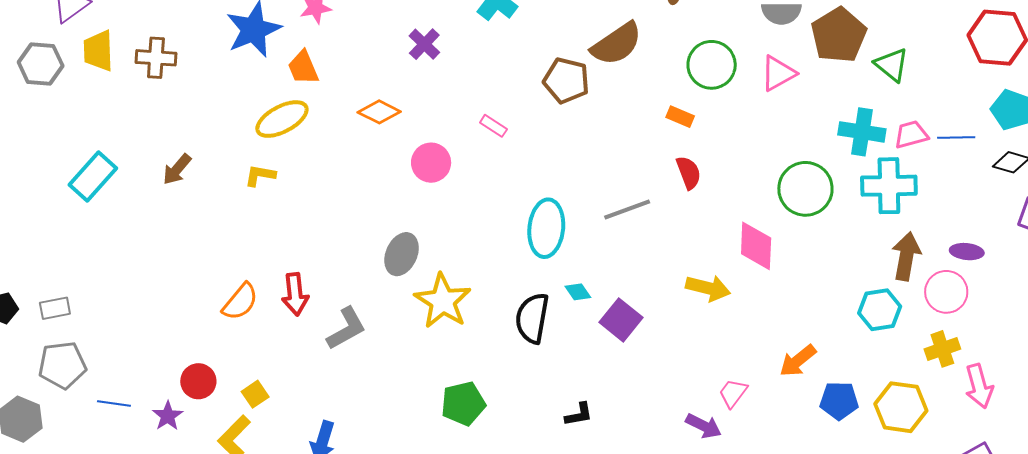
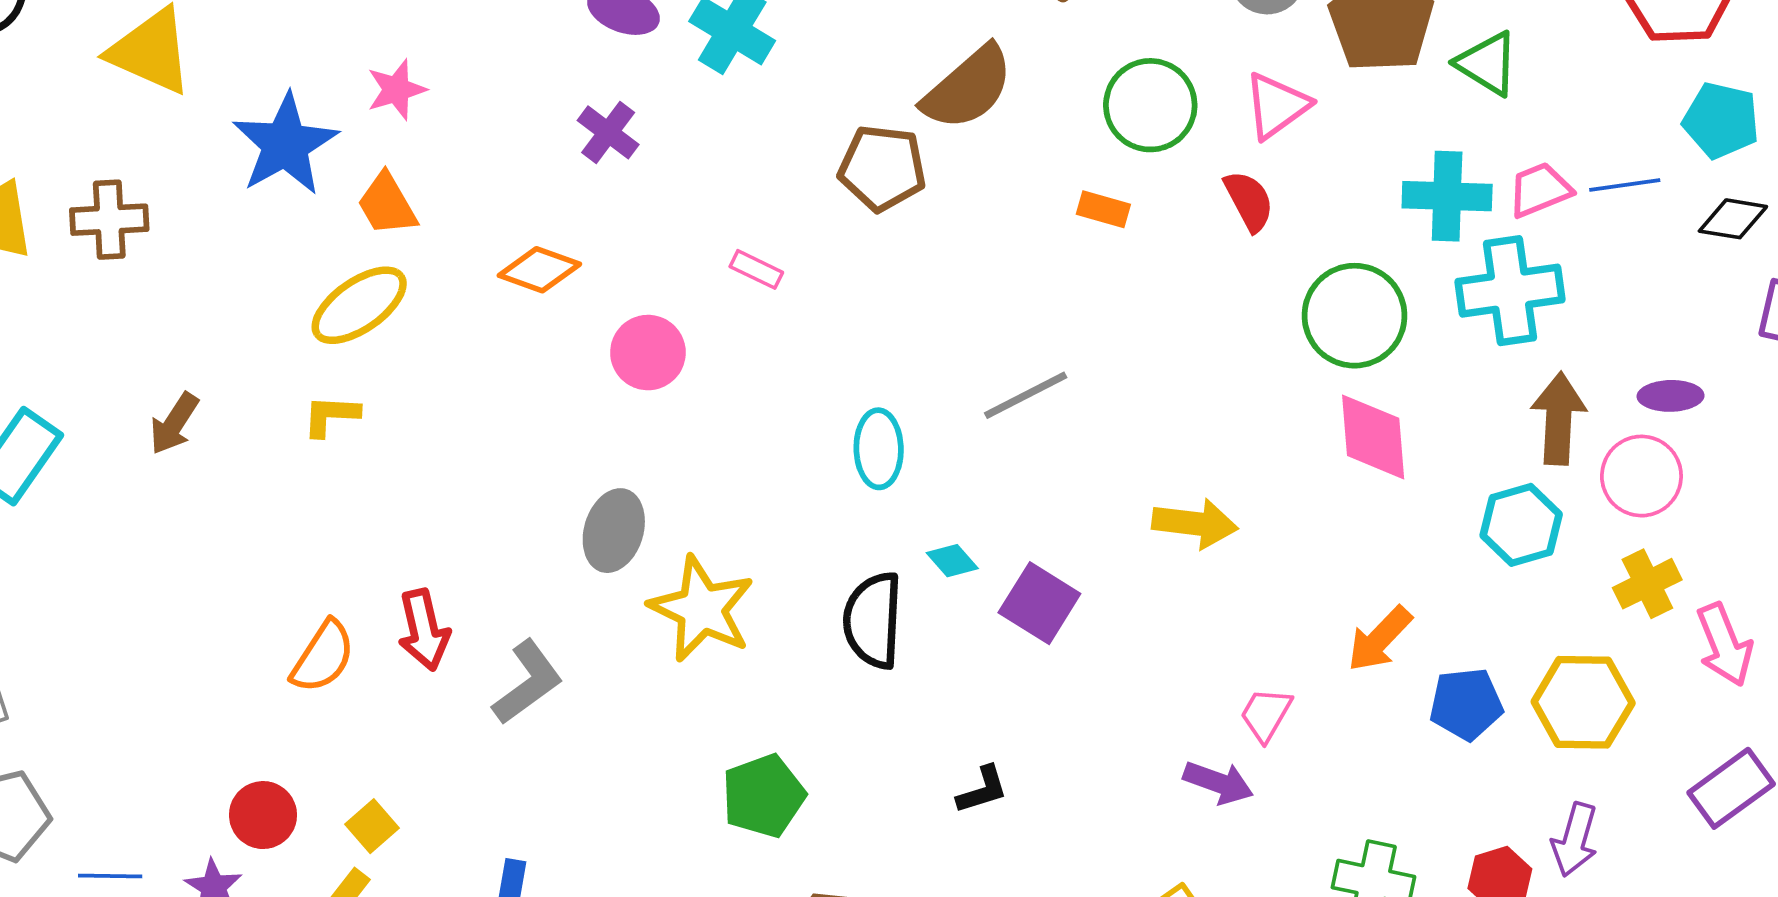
red semicircle: (689, 173) -> (1249, 201), moved
cyan ellipse: (546, 228) -> (879, 449), size x0.7
pink diamond: (756, 246) -> (1373, 437), moved

